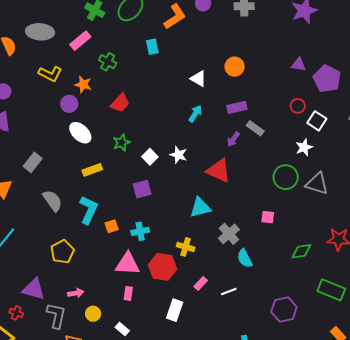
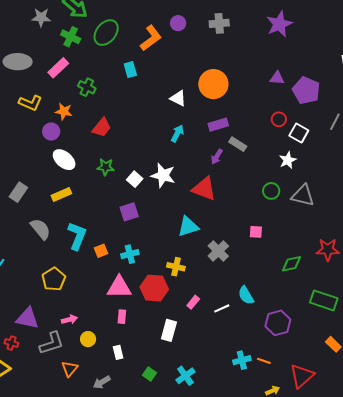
orange circle: (235, 67) -> (213, 84), size x1.5
green star: (121, 143) -> (106, 167), turned 30
white star: (178, 155) -> (163, 175), size x1.4
yellow rectangle: (92, 170) -> (61, 194), moved
green circle: (286, 177) -> (271, 191), size x0.7
cyan semicircle: (245, 258) -> (246, 295), moved
gray L-shape: (56, 316) -> (52, 343), turned 64
white rectangle: (122, 329) -> (118, 352), turned 40

